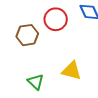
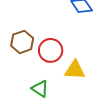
red circle: (56, 19) -> (51, 50), moved

